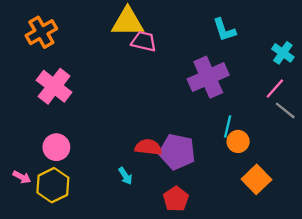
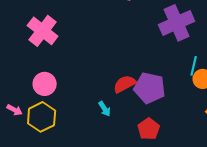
red semicircle: (148, 147) -> (125, 84), turned -35

